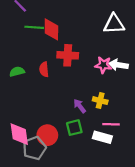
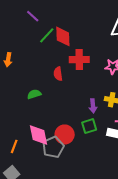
green line: (34, 27) -> (47, 35), turned -48
green semicircle: (17, 72) -> (34, 94), moved
purple arrow: (80, 106) -> (93, 106), turned -144

